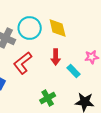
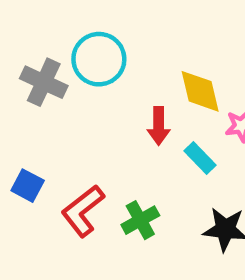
yellow diamond: (58, 28) -> (200, 91), moved
red L-shape: (23, 63) -> (83, 211), moved

